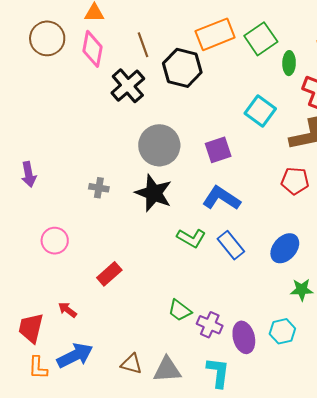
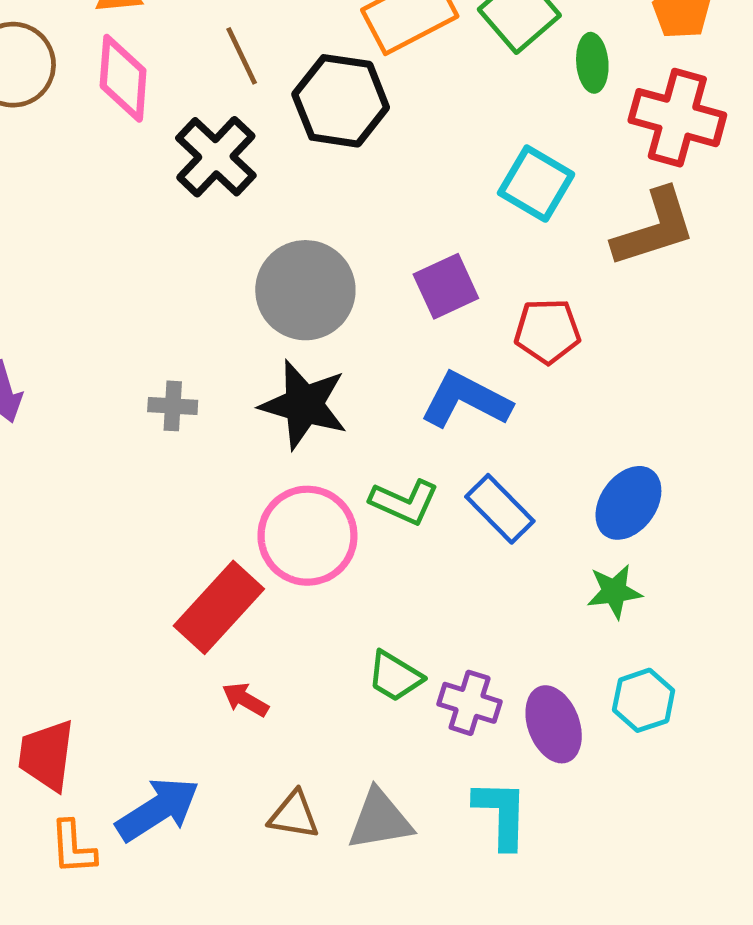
red pentagon: (295, 181) -> (547, 331), moved
pink circle: (55, 241) -> (307, 536), moved, size x1.5
red rectangle: (109, 274) -> (219, 607), size x1.5
green star: (302, 290) -> (614, 592), moved
red arrow: (67, 310) -> (245, 700), moved

